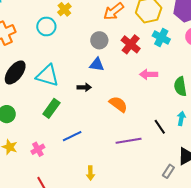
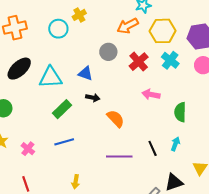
blue triangle: (97, 64) -> (86, 73), moved
cyan triangle: (47, 76) -> (51, 77), turned -30
black arrow: (84, 87) -> (93, 98), moved
green rectangle: (51, 108) -> (62, 109), moved
pink cross: (38, 149) -> (28, 149), turned -32

